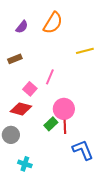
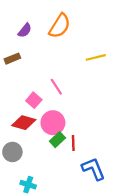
brown rectangle: (15, 59) -> (12, 59), moved
pink line: (50, 77) -> (56, 87), turned -56
pink circle: (64, 109) -> (53, 123), moved

